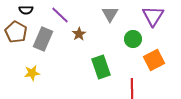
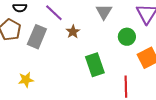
yellow star: (32, 73) -> (26, 80), moved

